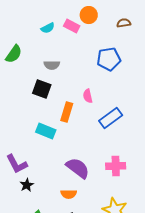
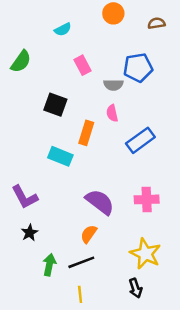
pink rectangle: (72, 26) -> (83, 65), moved, turned 35
gray semicircle: (52, 65) -> (113, 85), moved
black star: (27, 185) -> (30, 233), moved
orange semicircle: (69, 194) -> (89, 234), turned 126

